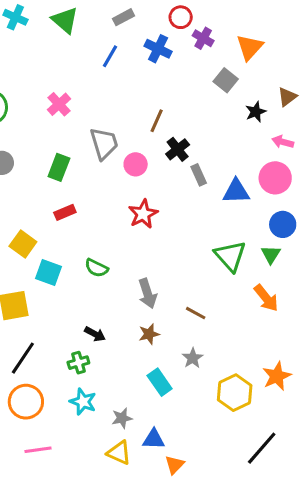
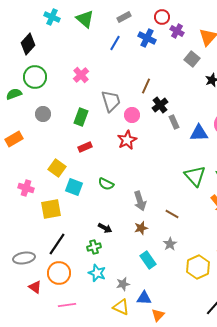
red star: (143, 214) -> (127, 140), moved

